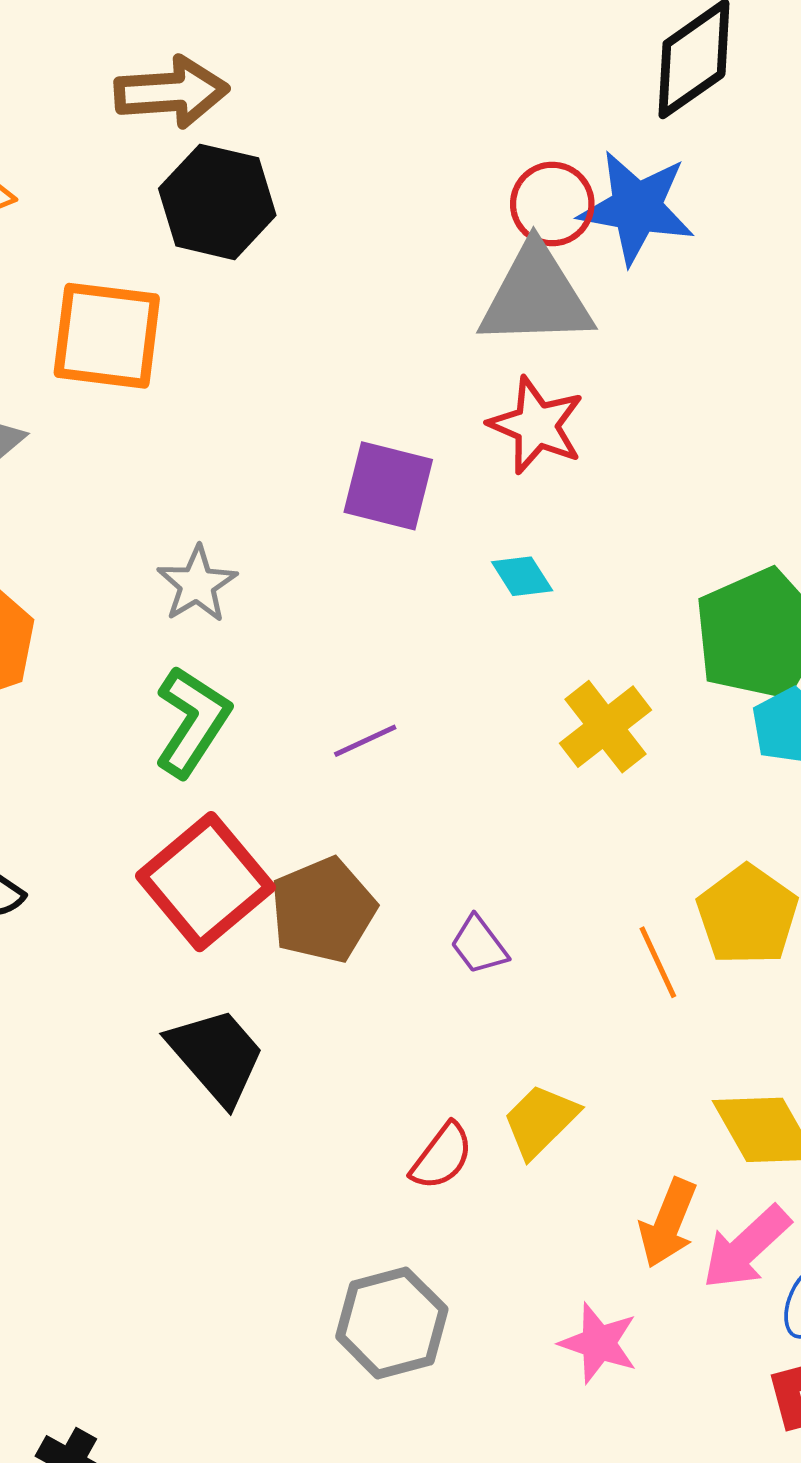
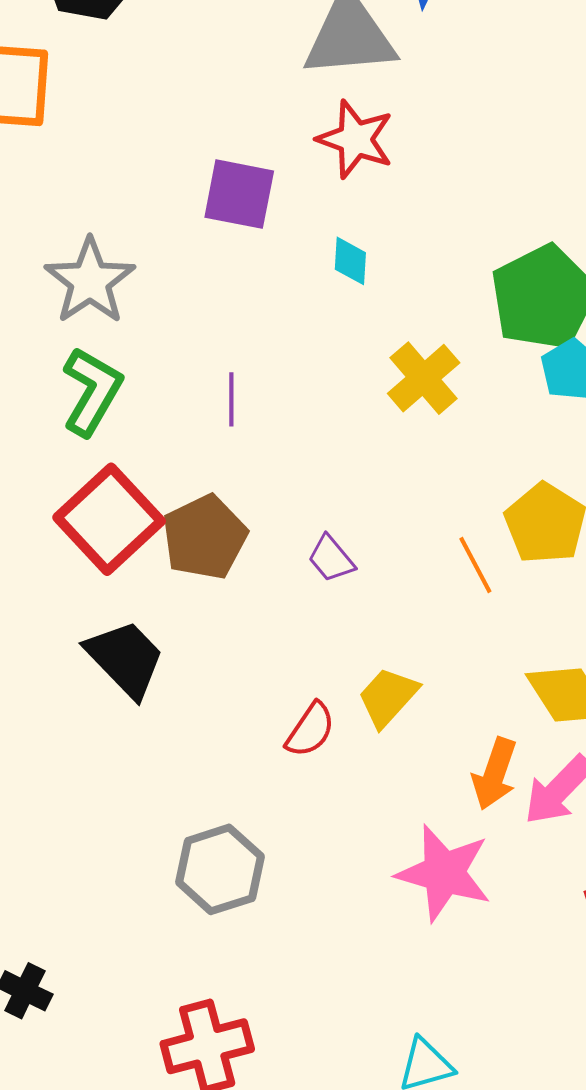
cyan diamond: (522, 576) -> (350, 261), turned 39
gray star: (197, 584) -> (90, 281), size x1.4
purple line: (365, 741) -> (231, 399), turned -62
gray hexagon: (392, 1323) -> (220, 869), moved
pink star: (599, 1343) -> (444, 873), size x1.5

